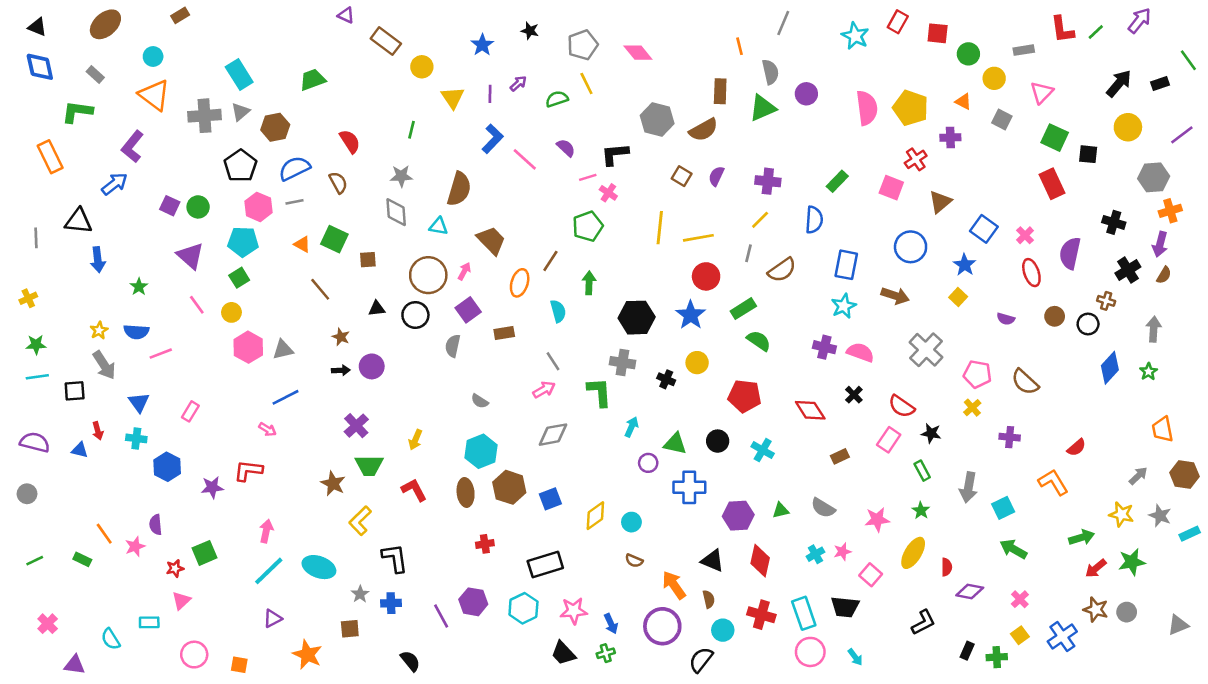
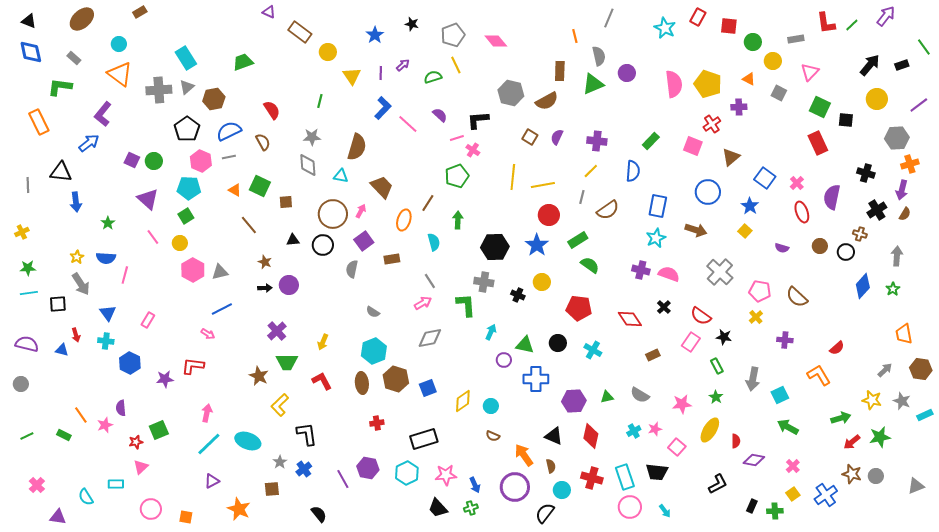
pink line: (161, 354) -> (125, 275), turned -54
blue cross: (391, 603) -> (304, 469), turned -35

